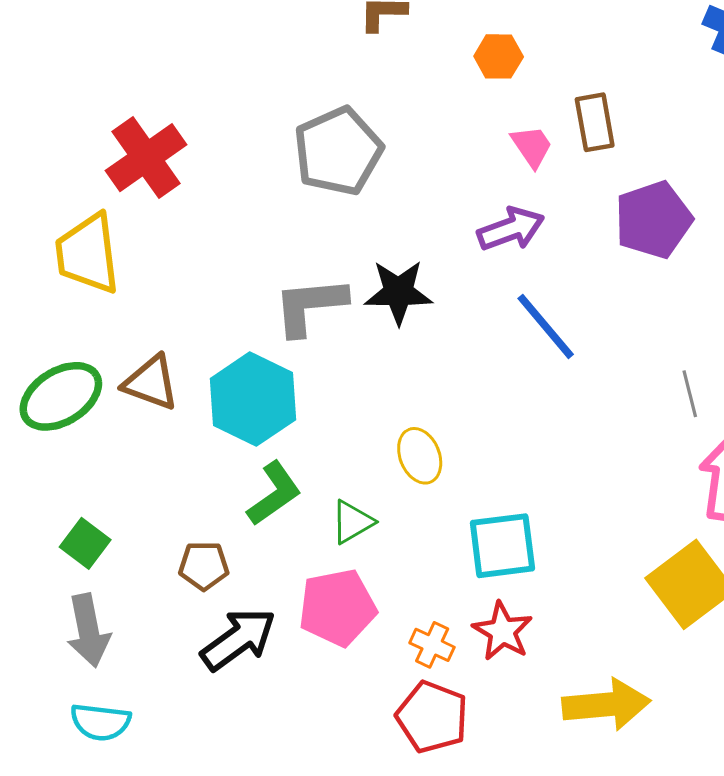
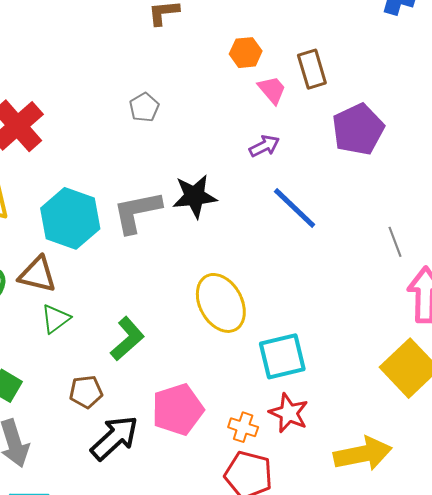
orange hexagon: (499, 56) -> (246, 53), moved
gray pentagon: (338, 151) -> (144, 107), size x0.5
purple arrow: (511, 229) -> (264, 146), size x0.7
cyan hexagon: (253, 399) -> (70, 218), moved
yellow ellipse: (420, 456) -> (221, 303), size x1.6
green triangle: (352, 522) -> (56, 319), moved

